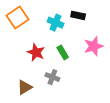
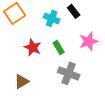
black rectangle: (78, 15) -> (74, 11), turned 40
gray cross: (52, 77) -> (69, 73), moved, size x1.5

